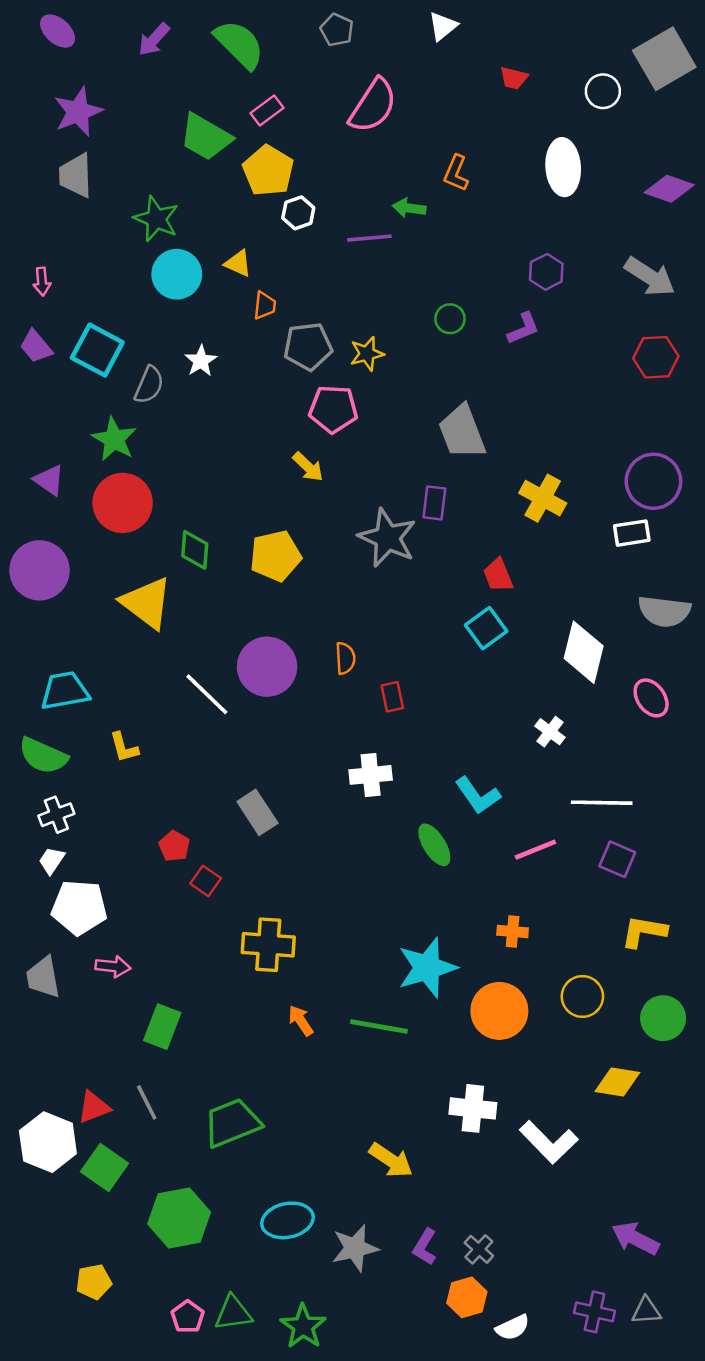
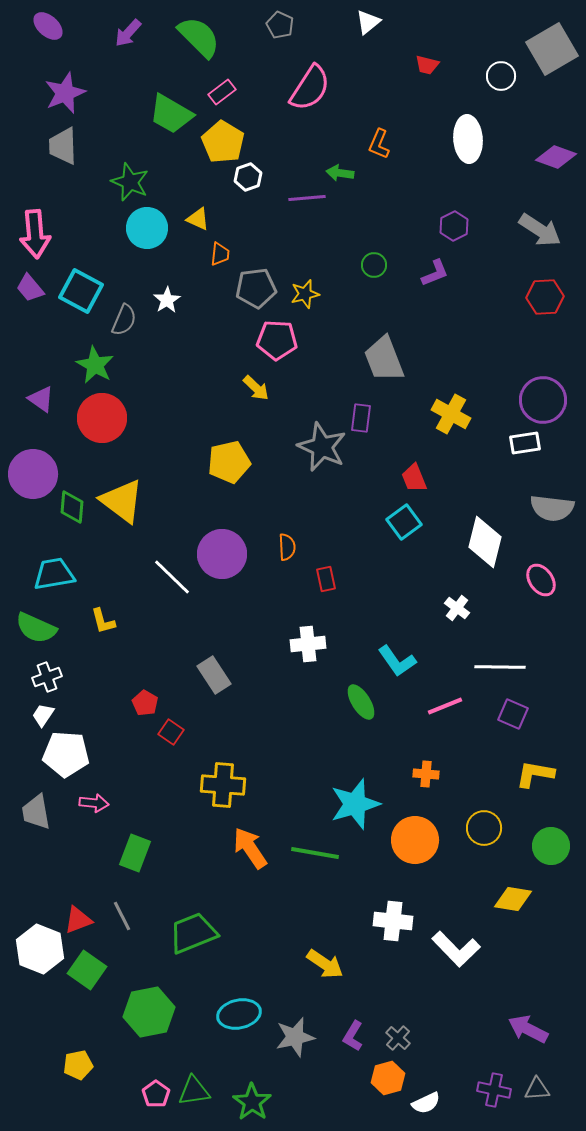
pink arrow: (42, 281) -> (35, 234), size x2.0
green diamond: (195, 550) -> (72, 507), moved
orange arrow: (301, 1021) -> (250, 848), size x1.6

